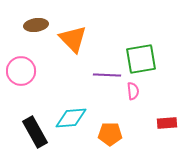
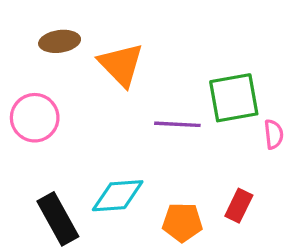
pink semicircle: (133, 91) -> (274, 134), moved
red rectangle: (167, 123) -> (239, 206), moved, turned -60

